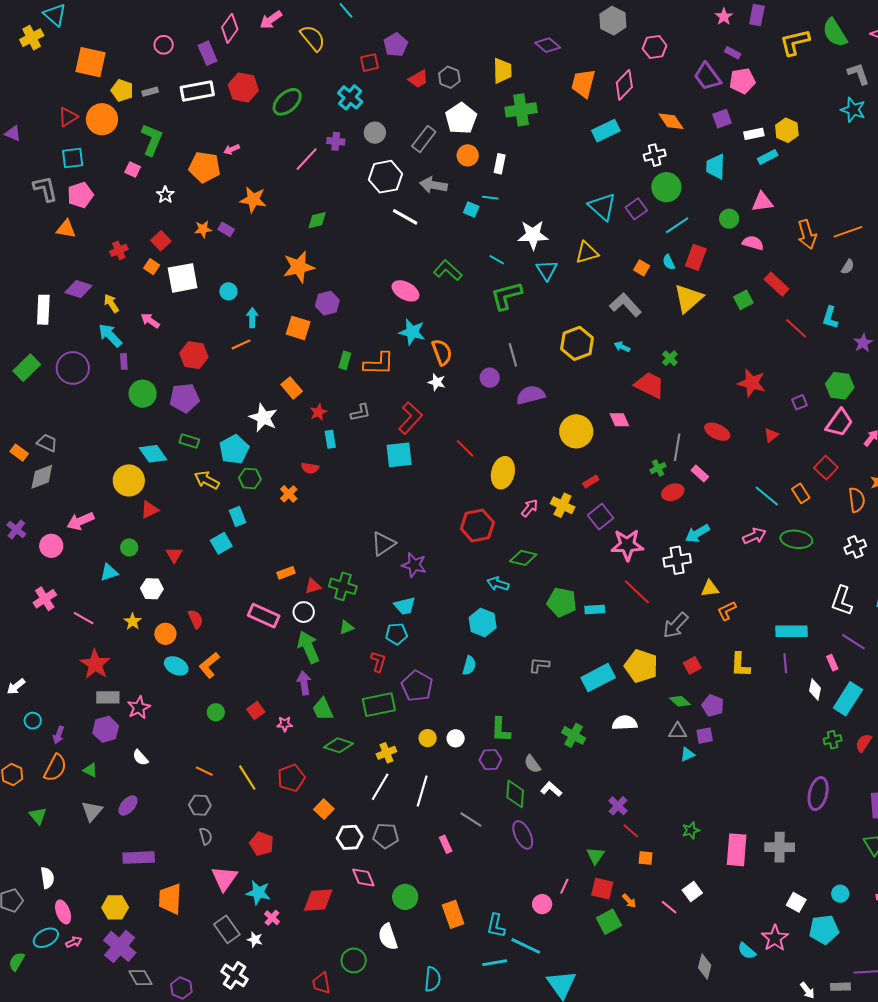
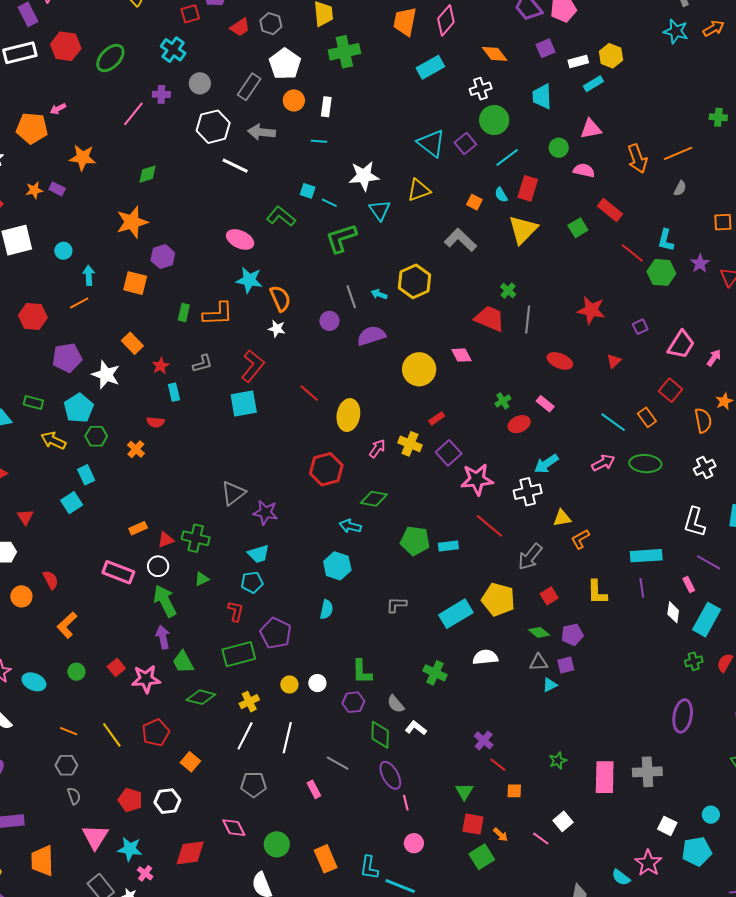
cyan square: (471, 209) -> (308, 191), moved
cyan arrow: (622, 347) -> (379, 294), moved
green hexagon: (840, 386) -> (661, 272), moved
purple pentagon: (185, 398) -> (67, 358), moved
gray line: (677, 447) -> (528, 320), moved
cyan ellipse: (176, 666) -> (34, 682), moved
purple pentagon: (713, 706) -> (572, 635), turned -30
pink star: (285, 724) -> (146, 679), size x1.8
white hexagon: (350, 837) -> (167, 801), moved
pink line: (564, 886) -> (406, 803), moved, turned -35

